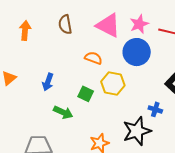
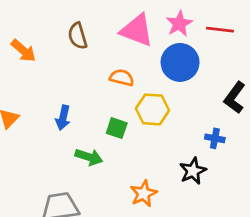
orange arrow: (25, 30) -> (23, 51), turned 132
black star: (137, 131) -> (193, 171), size x0.7

